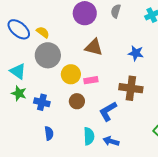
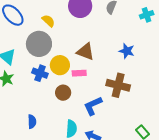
yellow semicircle: (43, 32) -> (48, 21), moved
brown triangle: (94, 47) -> (85, 52), moved
blue cross: (42, 102) -> (40, 73), moved

